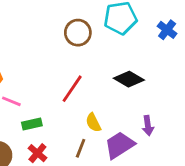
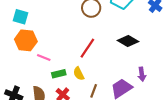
yellow semicircle: (93, 123) -> (79, 74), moved

